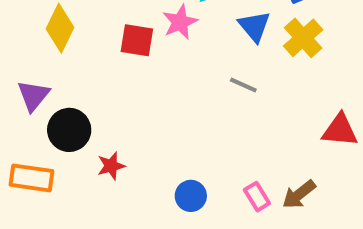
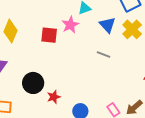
black circle: (69, 130) -> (33, 83), moved
red star: (111, 166) -> (54, 97), moved

